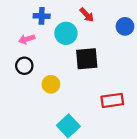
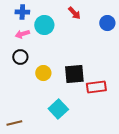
blue cross: (42, 16) -> (22, 12), moved
cyan circle: (66, 33) -> (44, 25), moved
black square: (87, 59) -> (74, 74), moved

